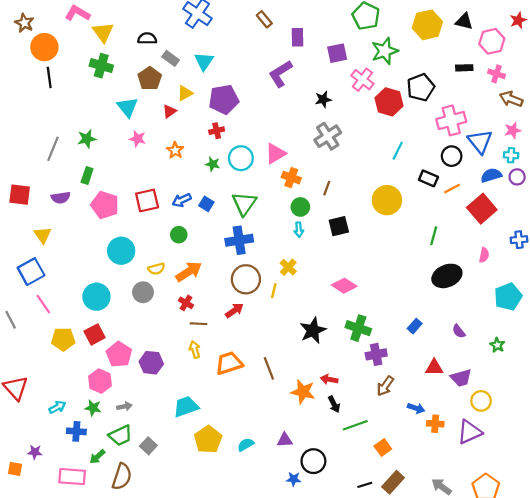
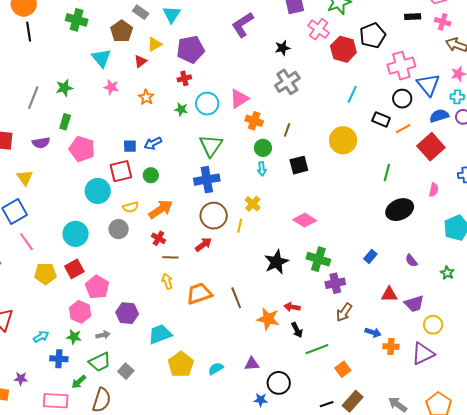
red square: (147, 201) -> (121, 171), moved
blue square: (206, 204) -> (130, 146), moved, turned -32
purple hexagon: (151, 363) -> (127, 313), moved

